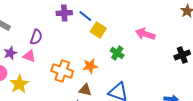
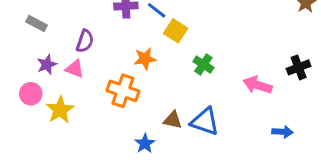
pink arrow: (145, 34) -> (258, 85), moved
orange star: (90, 66) -> (145, 59), moved
brown triangle: (85, 90) -> (173, 120), moved

